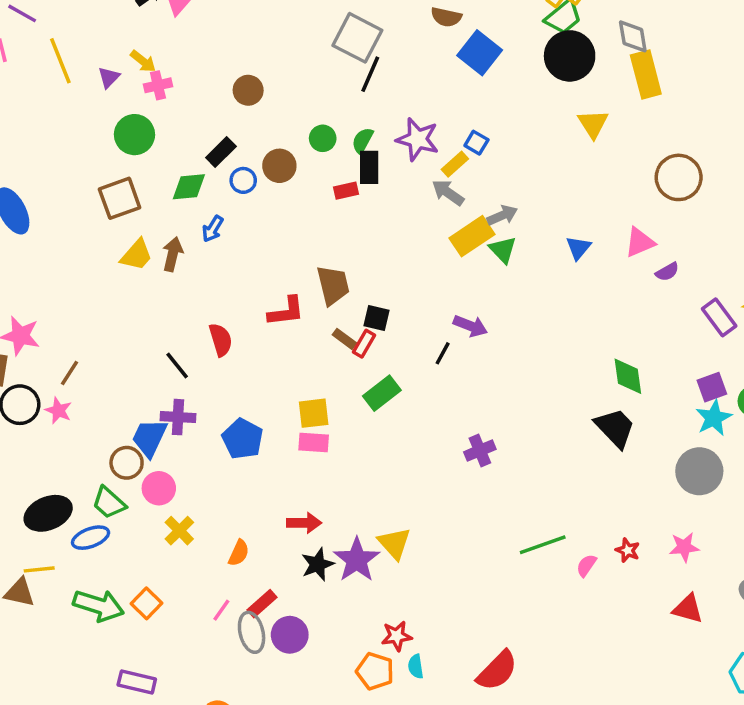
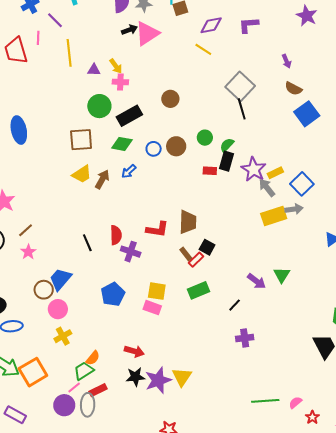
black line: (370, 74) -> (242, 109), turned -55
purple triangle: (109, 77) -> (94, 70), turned 32
purple star: (417, 139) -> (254, 169), moved
blue square: (476, 143) -> (302, 184), moved, size x1.6
black rectangle: (221, 152) -> (129, 116), moved, size x1.4
green triangle: (503, 250) -> (282, 275), moved
purple arrow: (470, 326) -> (256, 281), moved
black line: (443, 353) -> (235, 305), moved
pink star: (58, 410) -> (28, 252), moved
purple cross: (178, 417) -> (131, 252), moved
green trapezoid: (109, 503) -> (84, 371), moved, turned 90
pink semicircle: (586, 565) -> (295, 403), moved
orange square: (147, 603) -> (33, 372), size x1.6
purple circle: (290, 635) -> (64, 405), moved

